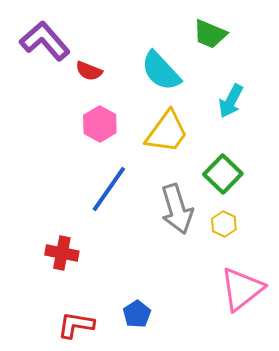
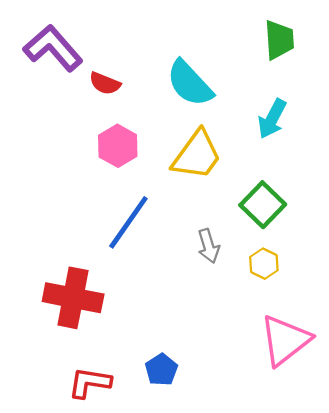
green trapezoid: (210, 34) -> (279, 40), moved, turned -117
gray arrow: (177, 209) -> (209, 246), size x0.6
red cross: (62, 253) -> (73, 298), size x1.5

